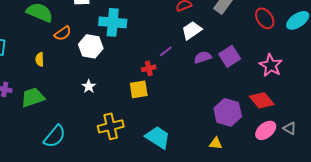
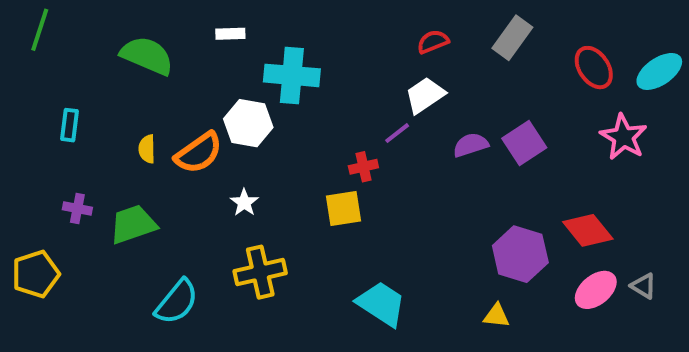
white trapezoid: (192, 30) -> (425, 95), moved
orange semicircle: (63, 33) -> (199, 153), moved, size x1.4
pink star: (271, 65) -> (624, 137), moved
yellow cross: (111, 126) -> (260, 272), moved

